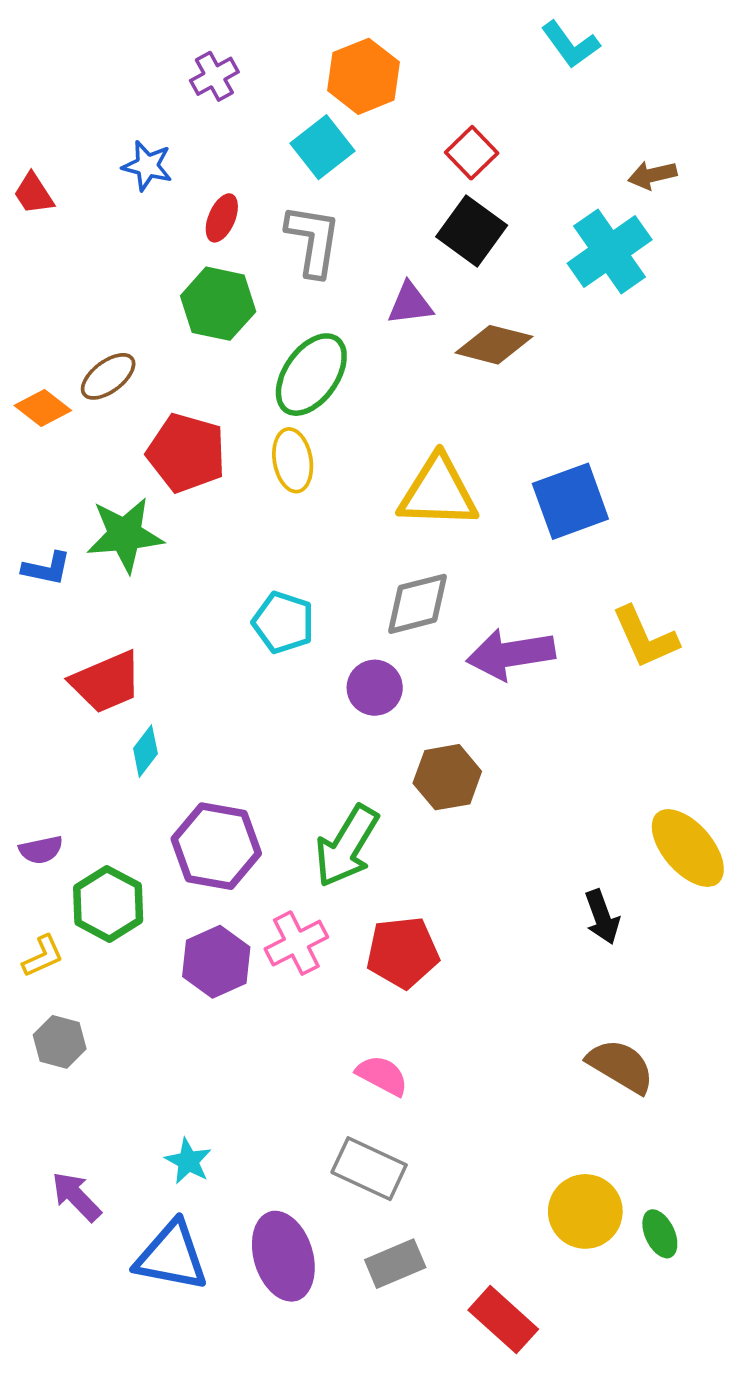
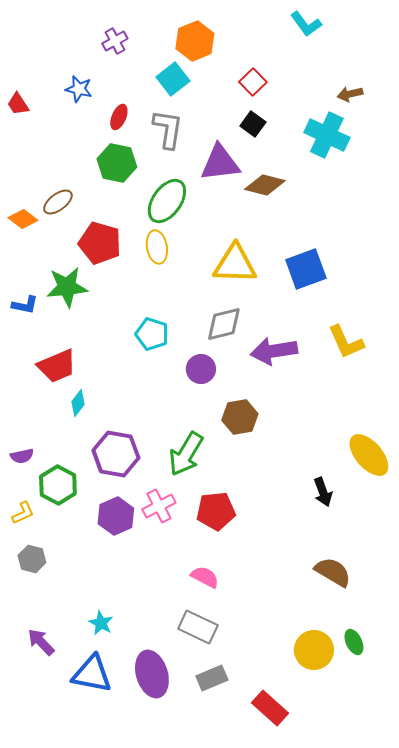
black square: (472, 231) -> (253, 124), size x0.7
cyan cross: (610, 252) -> (327, 135), turned -30
purple triangle: (410, 304) -> (220, 163), size x1.6
green ellipse: (660, 1234) -> (354, 642), moved

